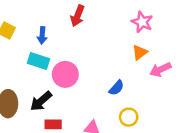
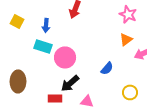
black arrow: (41, 101) -> (70, 83), moved
yellow circle: (129, 117) -> (130, 92), moved

